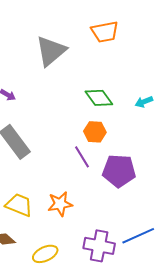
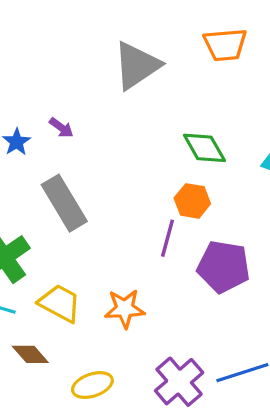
purple line: (82, 157) -> (167, 238), turned 40
purple cross: (99, 246) -> (179, 382), turned 32

